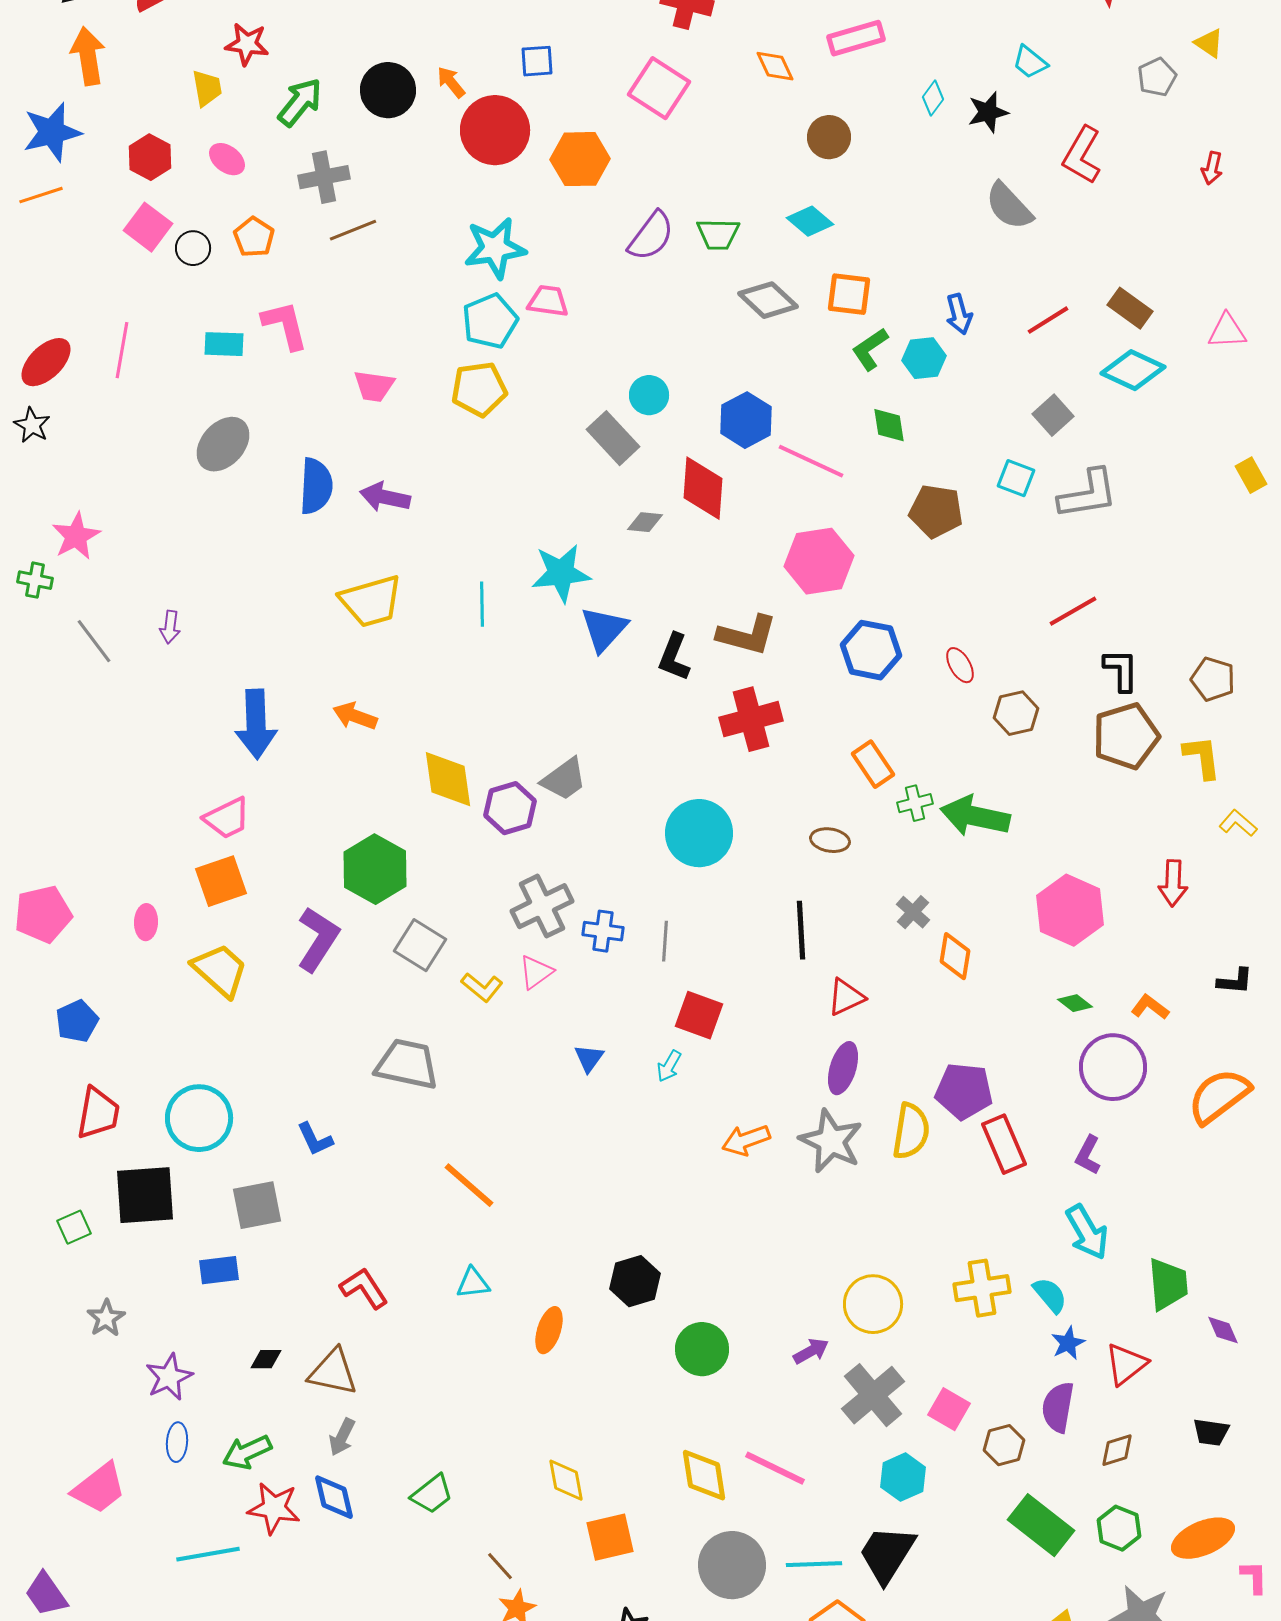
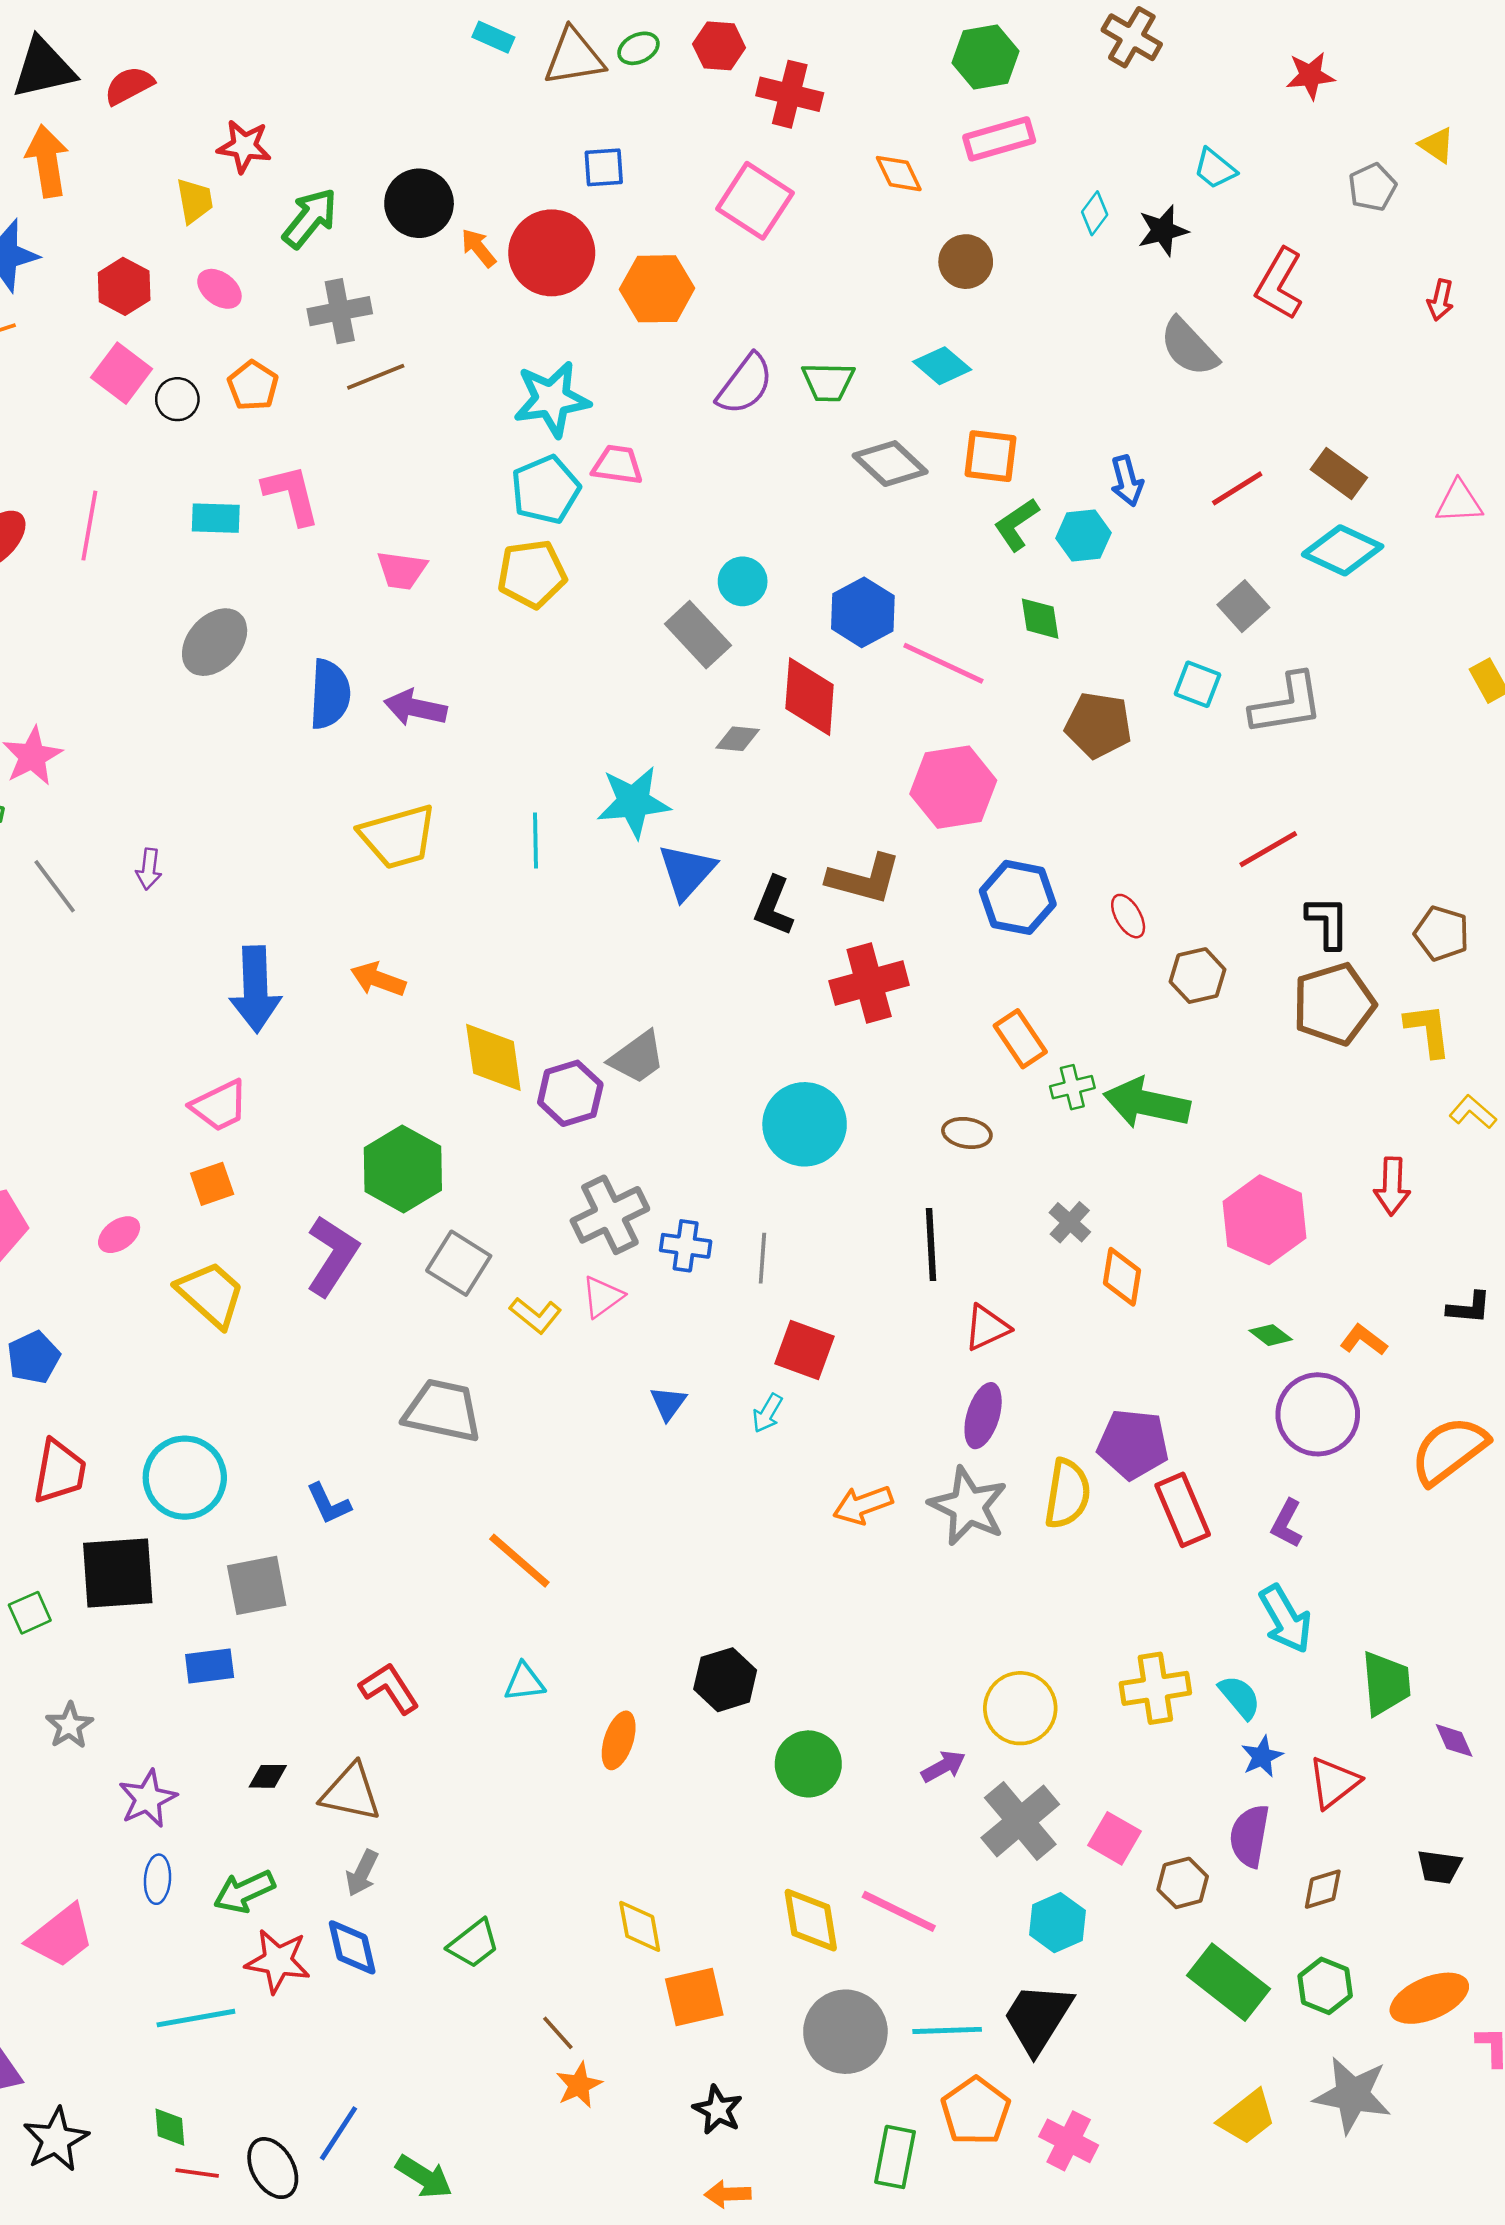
orange arrow: (451, 82) -> (479, 248), moved
orange square: (221, 881) -> (212, 1184), size x0.7
pink ellipse: (146, 922) -> (119, 1235), turned 52

